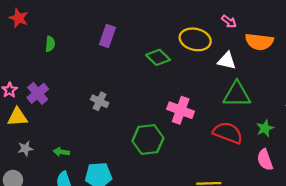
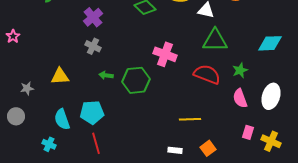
purple cross: (38, 93) -> (93, 17), moved
yellow triangle: (17, 117) -> (60, 76), moved
green arrow: (61, 152) -> (106, 75), moved

